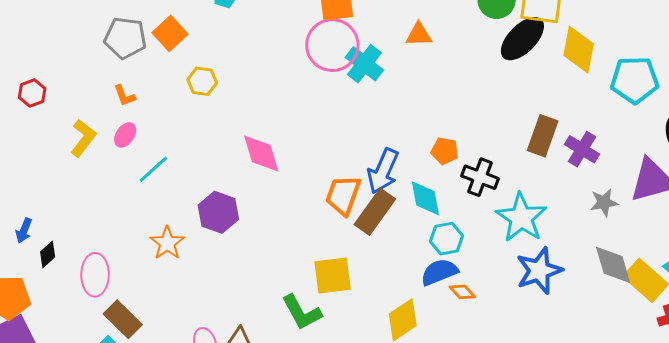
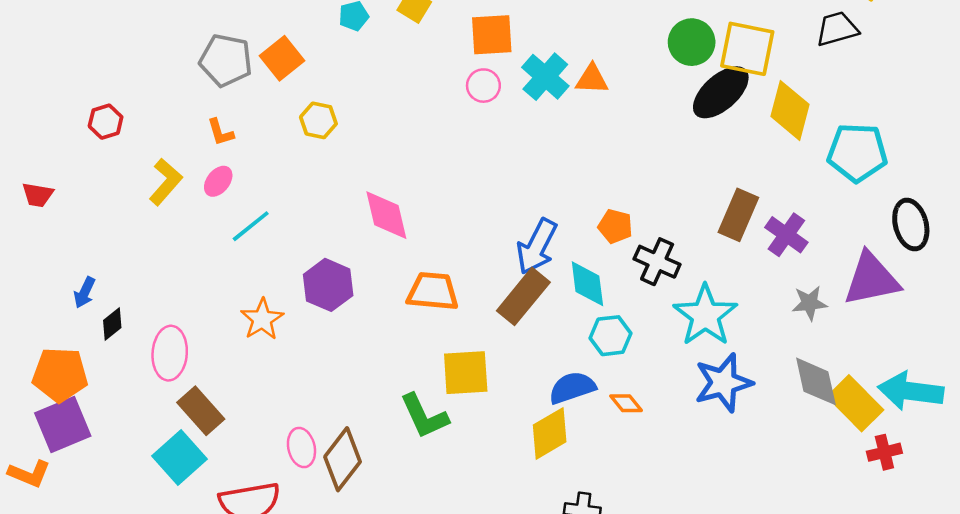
pink circle: (332, 45) -> (483, 86), size x0.5
cyan cross: (364, 64) -> (545, 77), moved
orange trapezoid: (343, 195) -> (433, 291), moved, turned 72
blue semicircle: (439, 272) -> (572, 388), moved

